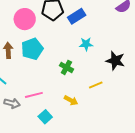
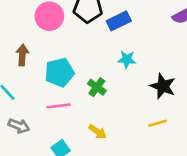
cyan pentagon: (32, 49) -> (59, 72), moved
yellow line: (96, 85) -> (158, 123), moved
pink line: (34, 95) -> (59, 106), moved

